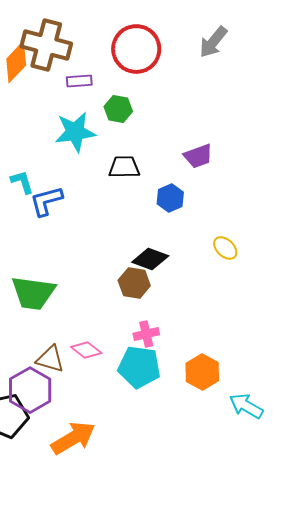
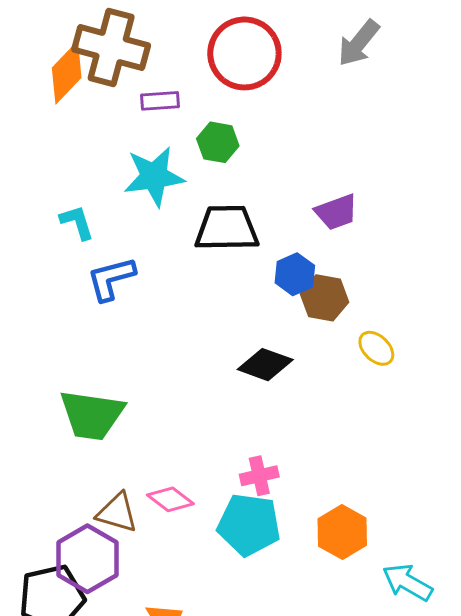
black trapezoid: (124, 167) -> (227, 228), size x1.4
cyan L-shape: (22, 182) -> (77, 222), moved
brown hexagon: (134, 283) -> (324, 298), moved

